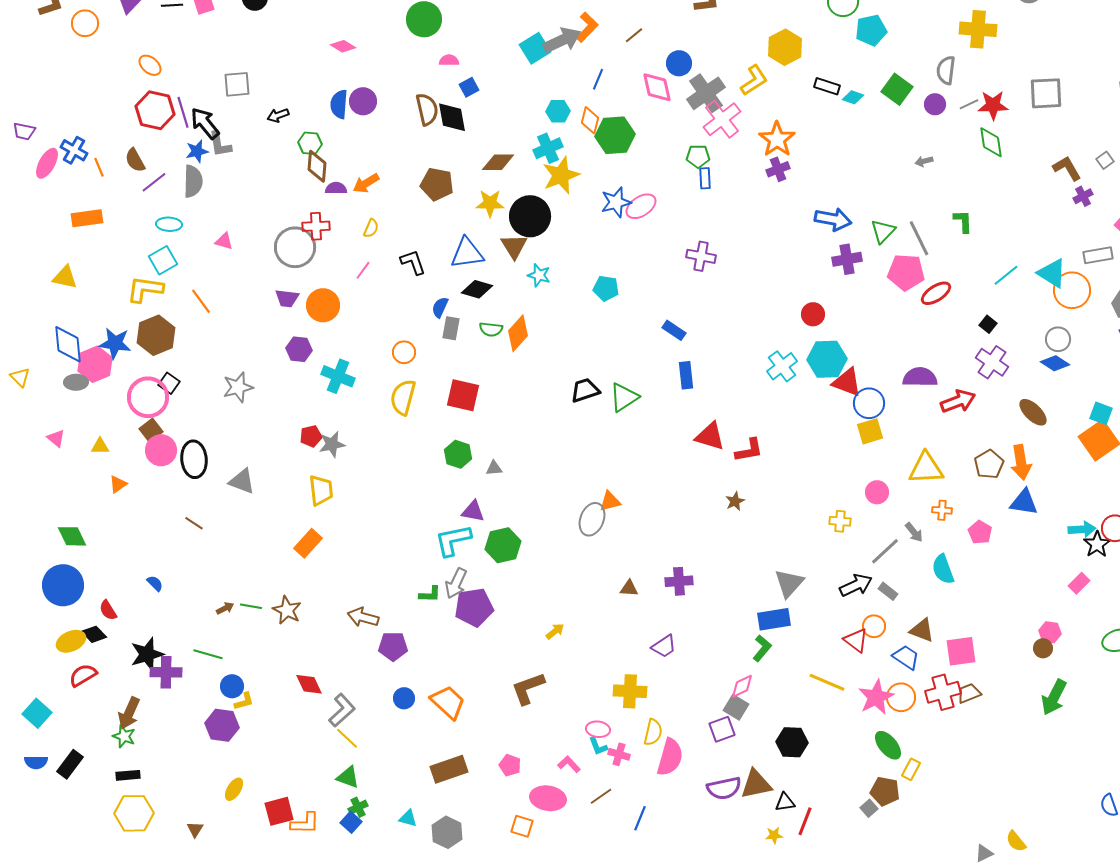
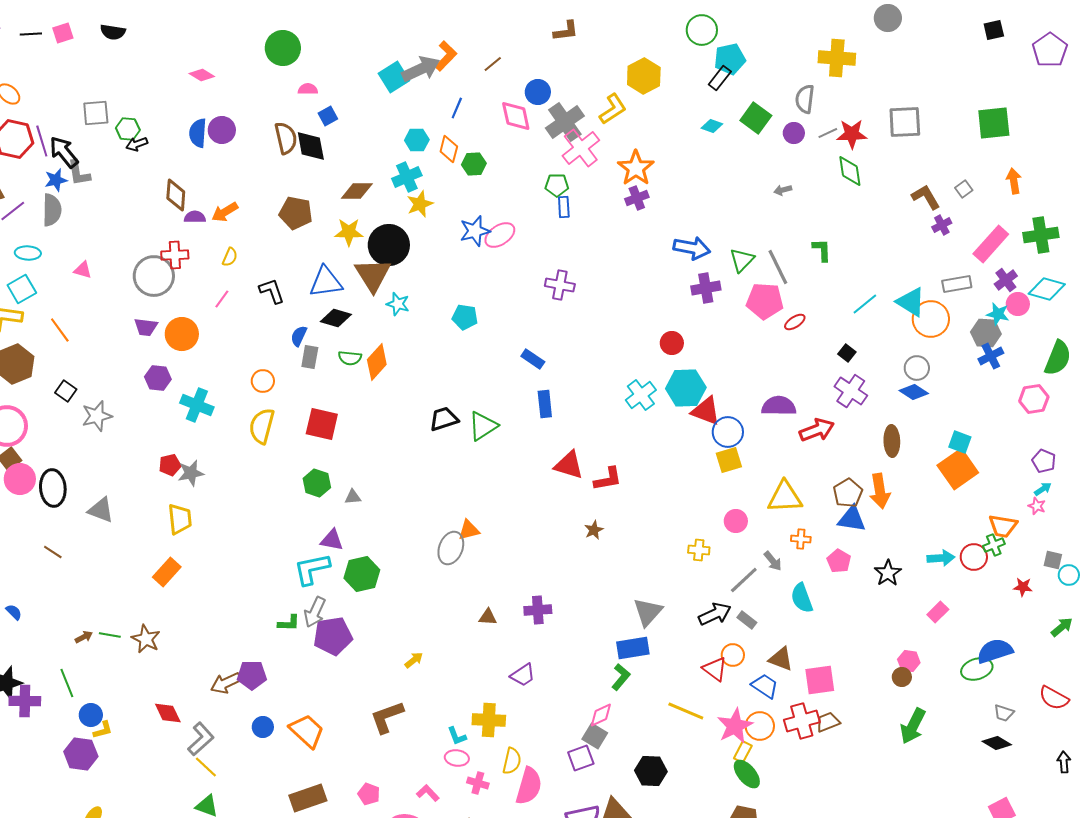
black rectangle: (827, 86) -> (720, 78), moved, turned -70
green hexagon: (615, 135) -> (474, 164), size x0.6
green hexagon: (310, 143) -> (128, 129), moved
yellow star: (561, 175) -> (420, 204), size x0.7
brown triangle: (514, 246) -> (373, 275), size x1.4
red ellipse: (936, 293) -> (795, 322), size x0.7
black square: (169, 383) -> (66, 391), moved
brown ellipse: (1033, 412) -> (892, 441), turned 44
blue triangle: (1024, 502) -> (852, 519), moved
black star: (1097, 544) -> (888, 573), moved
brown arrow: (363, 617) -> (226, 683), moved, turned -40
green line: (208, 654) -> (67, 683), turned 52
cyan L-shape: (598, 746) -> (457, 736), moved
yellow rectangle: (911, 769) -> (743, 752), moved

